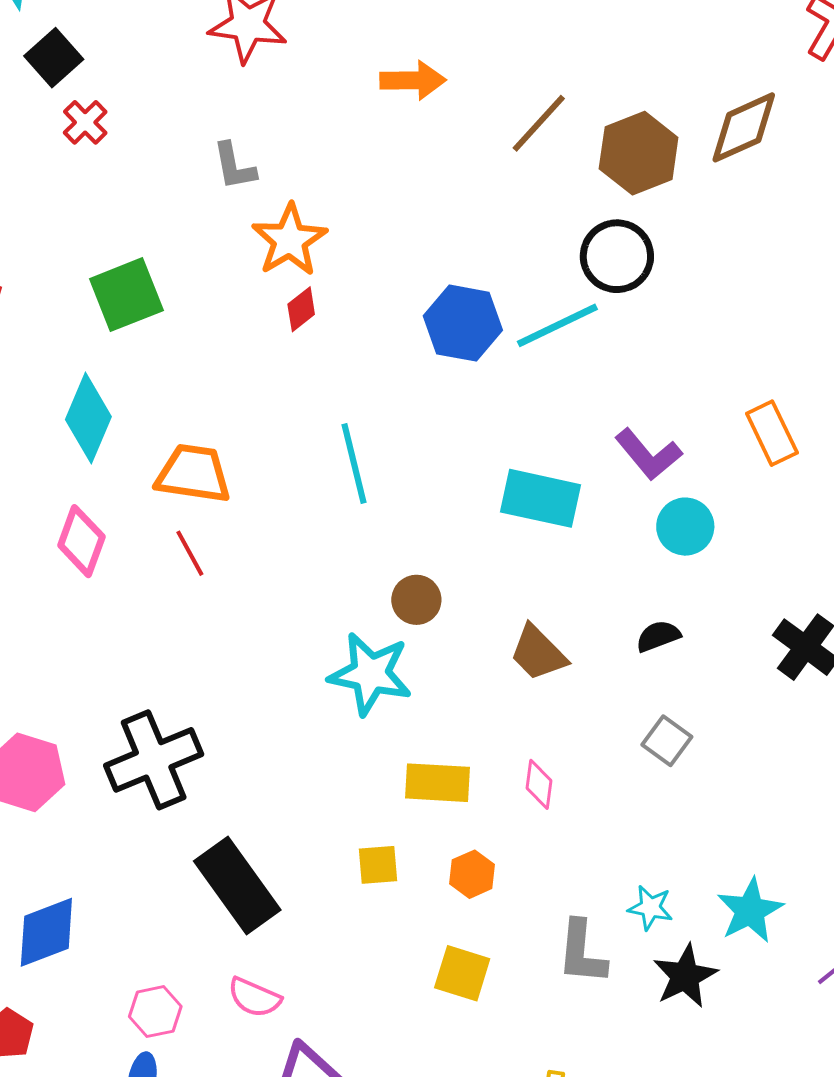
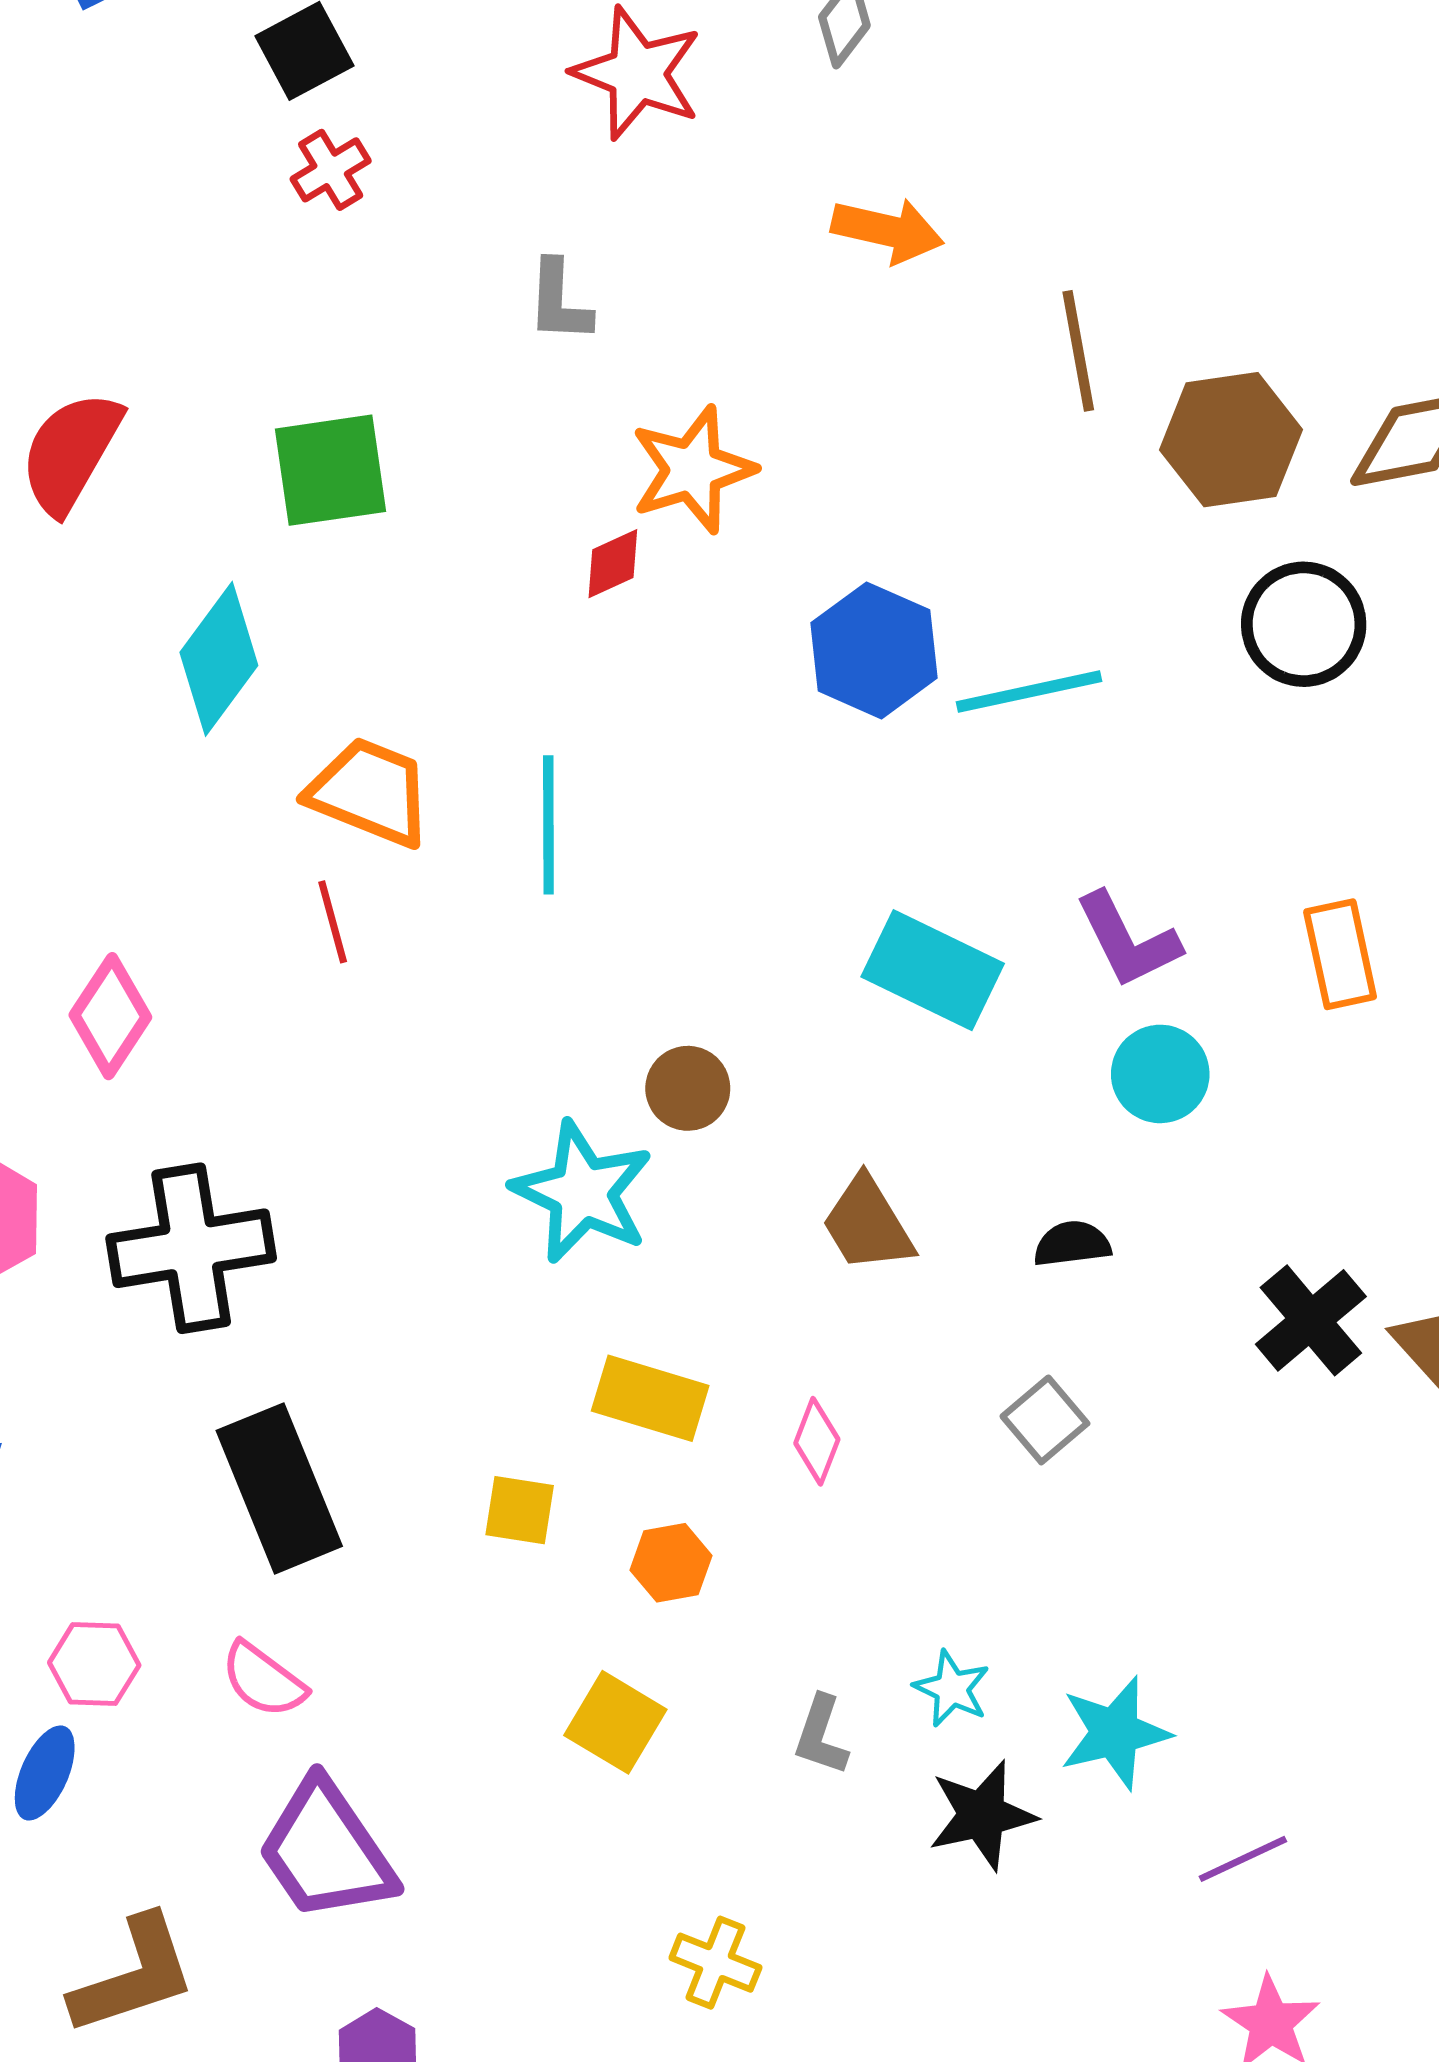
brown line: (539, 123) -> (1078, 351), turned -66
orange star: (289, 240) -> (693, 470), moved
black circle: (617, 256) -> (1304, 624), moved
cyan line: (354, 463) -> (548, 825), moved
pink diamond: (81, 541) -> (110, 1016), moved
gray L-shape: (582, 952) -> (821, 1735), size x0.7

